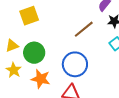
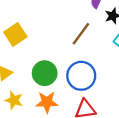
green circle: (34, 53) -> (45, 73), moved

